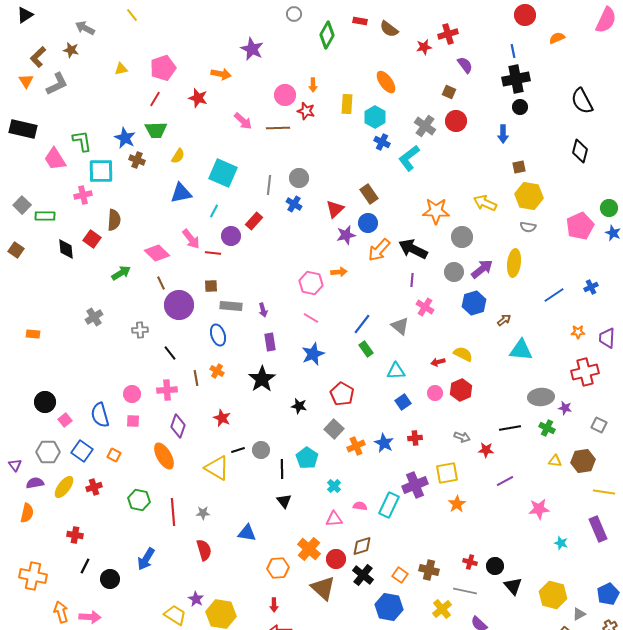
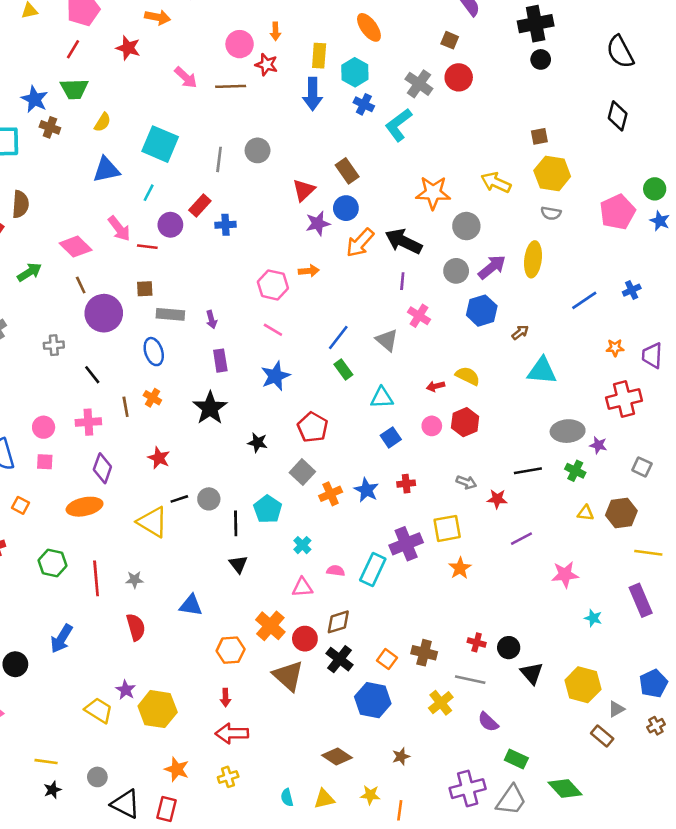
blue arrow: (503, 134) -> (313, 94), moved, size x1.4
blue cross: (294, 204) -> (225, 225), moved, turned -35
orange ellipse: (164, 456) -> (85, 507), turned -72

